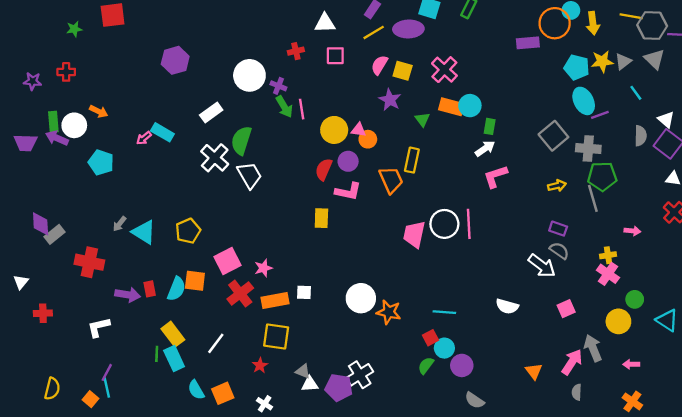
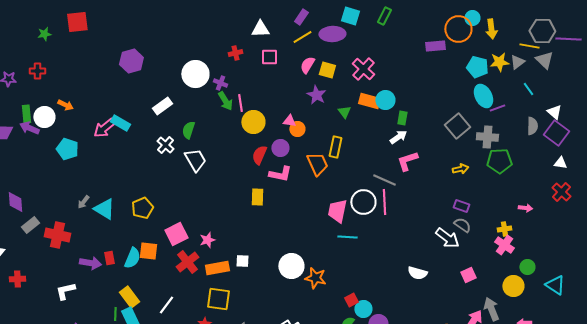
yellow line: (631, 16) -> (529, 46), moved
yellow circle: (334, 130) -> (253, 122), moved
pink arrow: (144, 138) -> (104, 128), size x1.6
green semicircle: (241, 140) -> (188, 130), size x0.7
white cross: (215, 158) -> (165, 145), size x0.7
gray line: (593, 198) -> (384, 180), moved, turned -50
gray rectangle: (55, 234) -> (30, 225), moved
cyan line: (444, 312) -> (347, 237), moved

